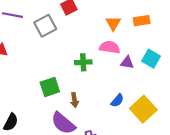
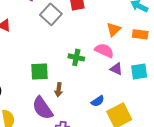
gray square: (45, 26) -> (51, 14), turned -35
cyan square: (151, 59) -> (139, 71), turned 36

